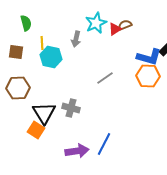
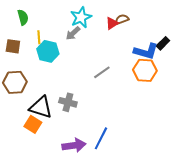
cyan star: (96, 23) -> (81, 17), moved
gray arrow: (76, 39) -> (73, 33), turned 35
black triangle: (44, 113) -> (41, 107), turned -40

